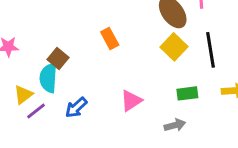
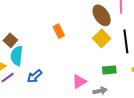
brown square: (58, 59) -> (10, 40), moved
pink triangle: (131, 101) -> (79, 82), moved

